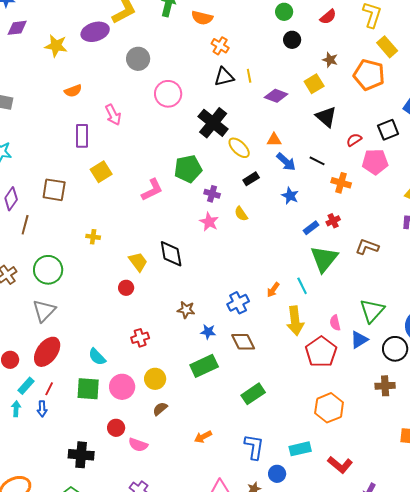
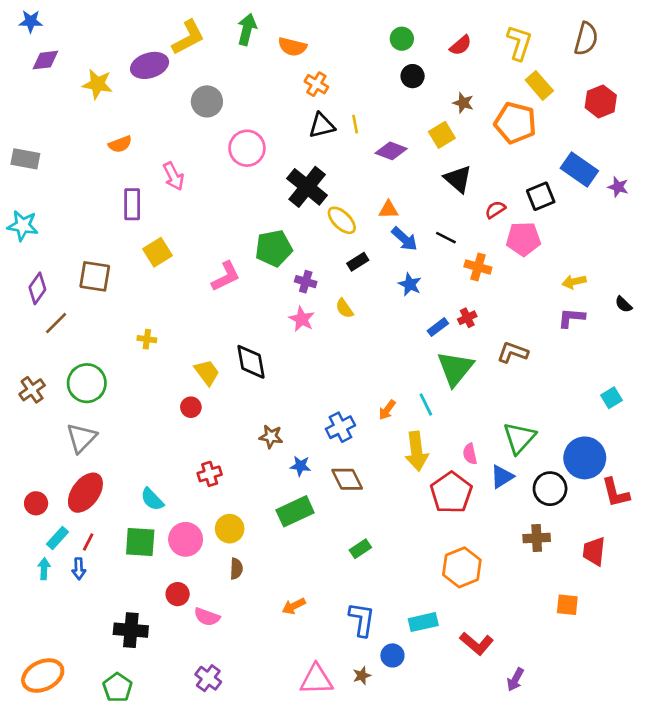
brown line: (25, 225) -> (56, 323), turned 30
green rectangle: (253, 394) -> (360, 549), size x0.7
brown semicircle: (160, 409) -> (236, 569), turned 133

